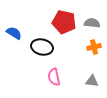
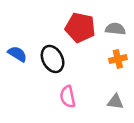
blue semicircle: (14, 33) -> (17, 54), moved
black ellipse: (42, 47) -> (53, 59), turned 50

